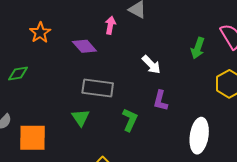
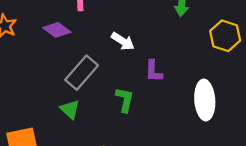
white arrow: (151, 65) -> (123, 41), moved
gray rectangle: (98, 88) -> (82, 73), turned -44

